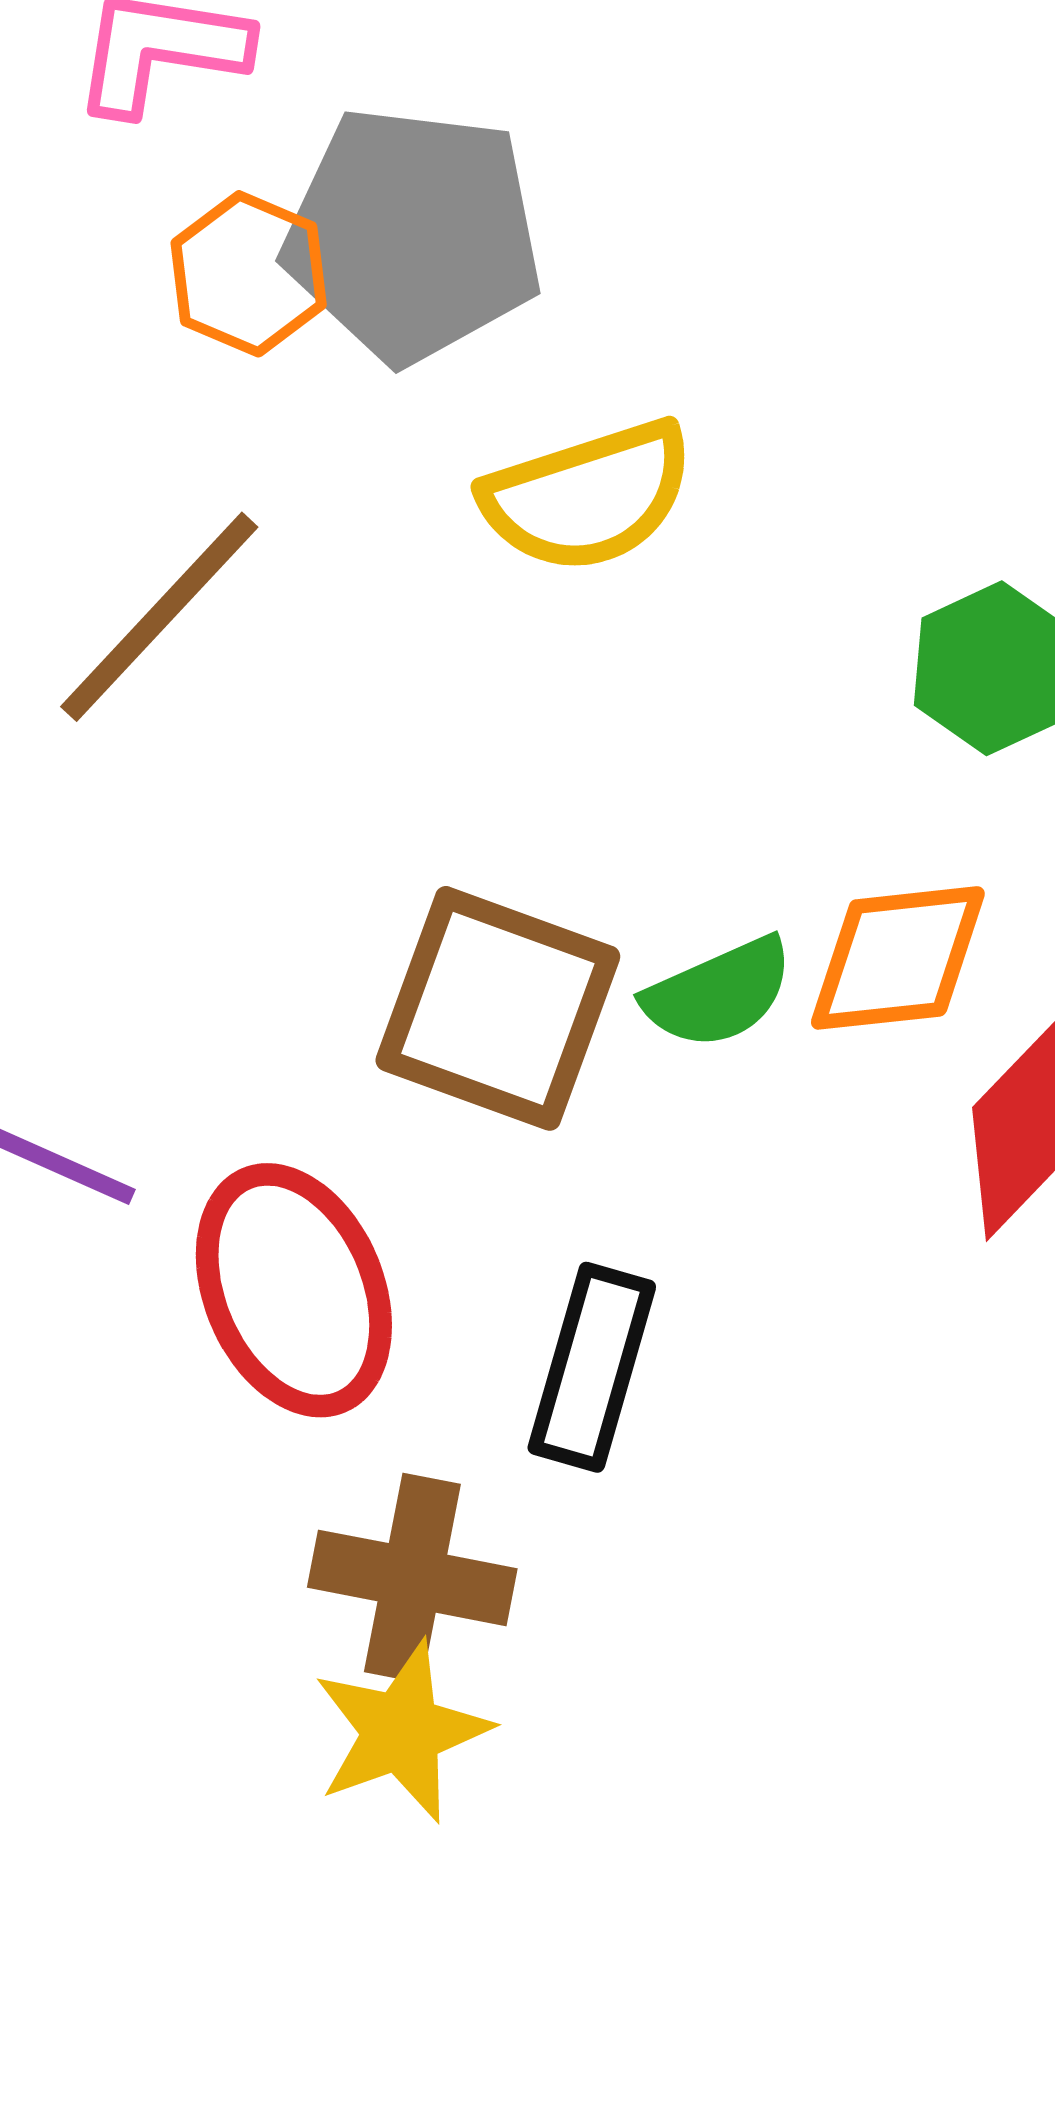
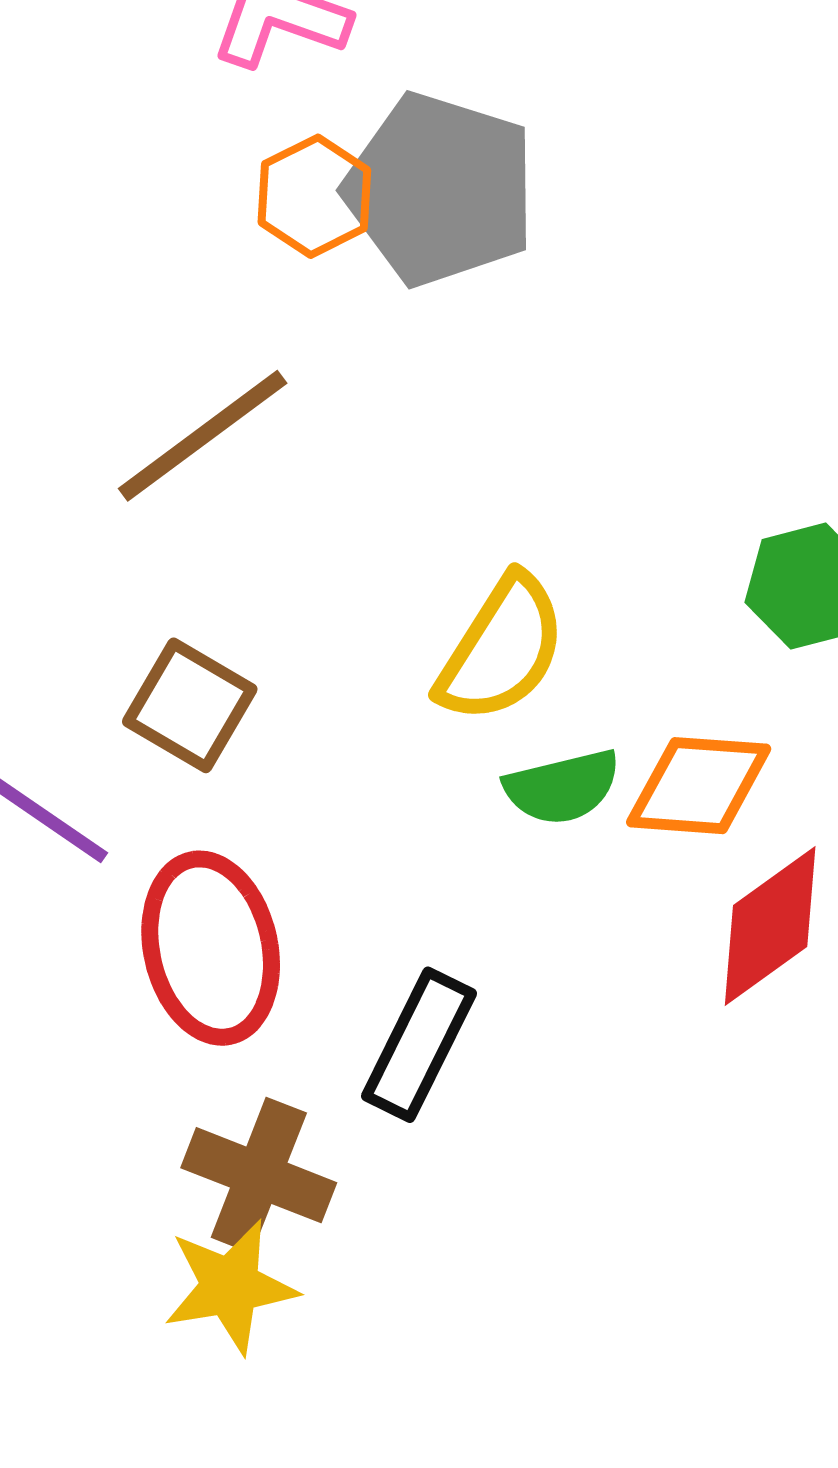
yellow semicircle: (588, 496) -> (502, 649), moved, turned -50
brown square: (498, 1008) -> (190, 705), moved, size x0.7

